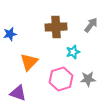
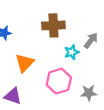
gray arrow: (91, 25) -> (91, 40), moved
gray star: (88, 79) -> (89, 93), moved

